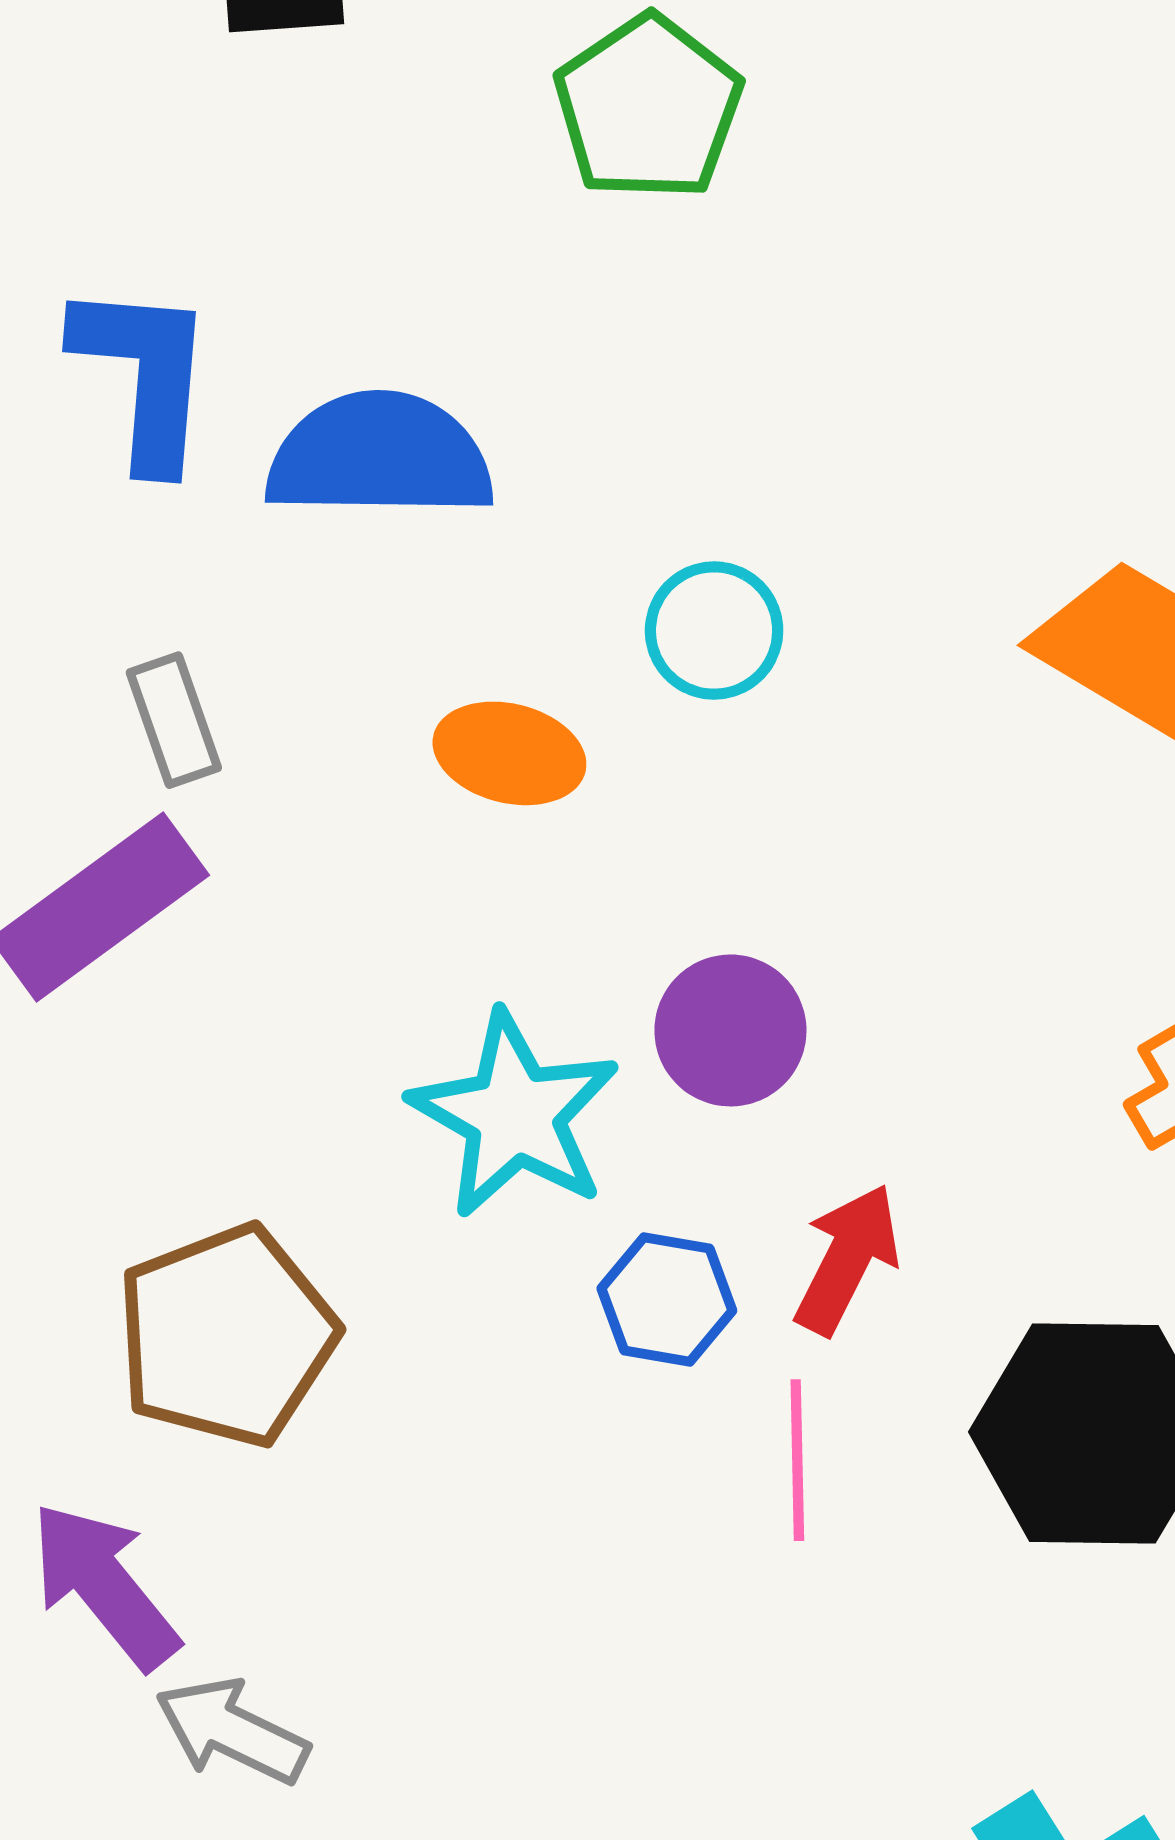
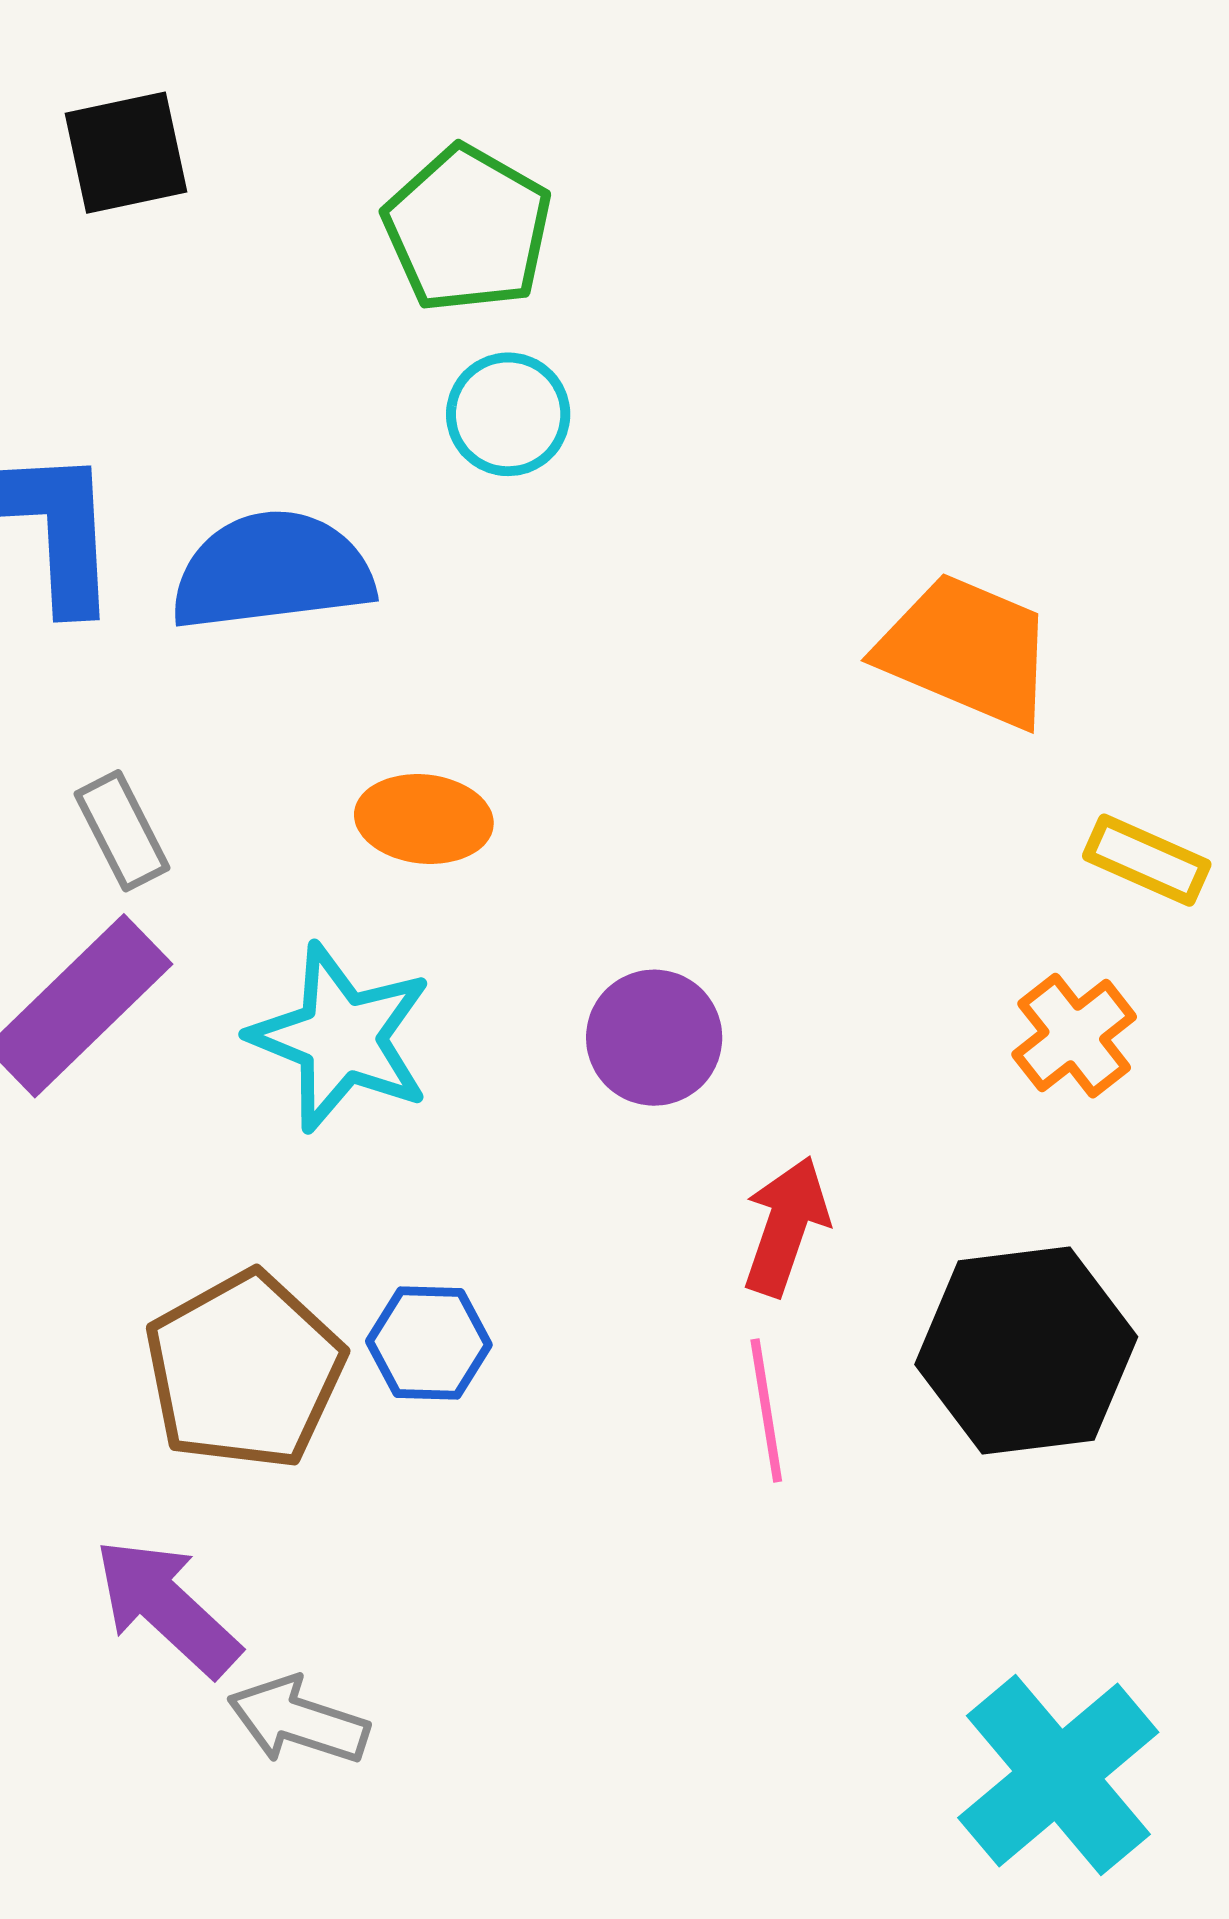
cyan circle: (714, 631) -> (508, 414), moved
cyan star: (515, 1115) -> (341, 1038), moved
blue hexagon: (667, 1299) -> (429, 1343), moved

